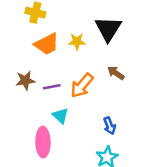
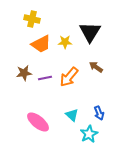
cyan triangle: (61, 116) -> (72, 115), moved
blue arrow: (110, 126) -> (99, 113), moved
pink ellipse: (43, 142) -> (38, 122), turned -50

